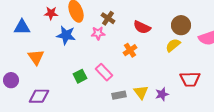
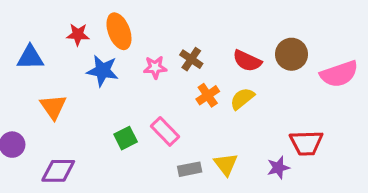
brown cross: (108, 18) -> (191, 59), moved
red semicircle: (142, 27) -> (247, 61), moved
yellow semicircle: (173, 45) -> (242, 99), moved
purple star: (162, 94) -> (278, 168), moved

